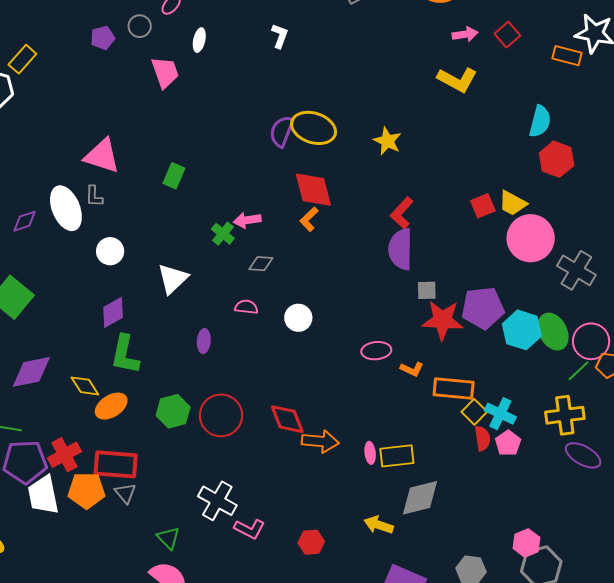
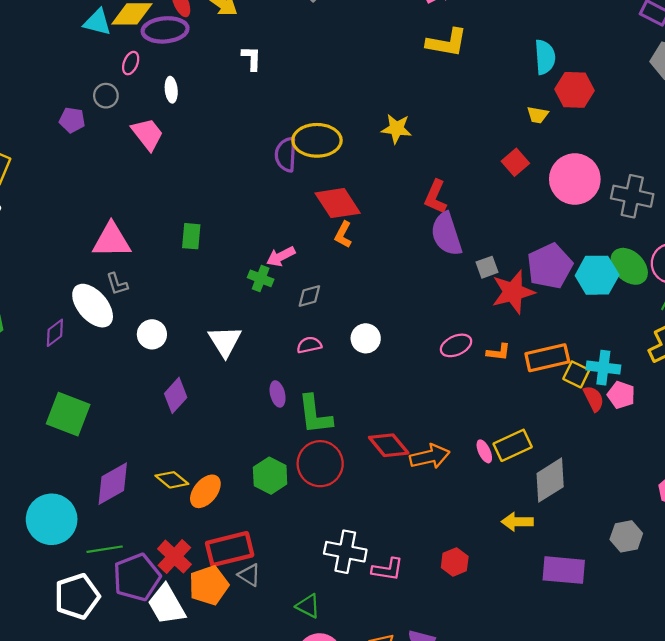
purple pentagon: (103, 38) -> (72, 120), turned -30
yellow trapezoid: (513, 203) -> (538, 115), moved, size x0.7
green L-shape: (125, 355) -> (315, 415), moved

